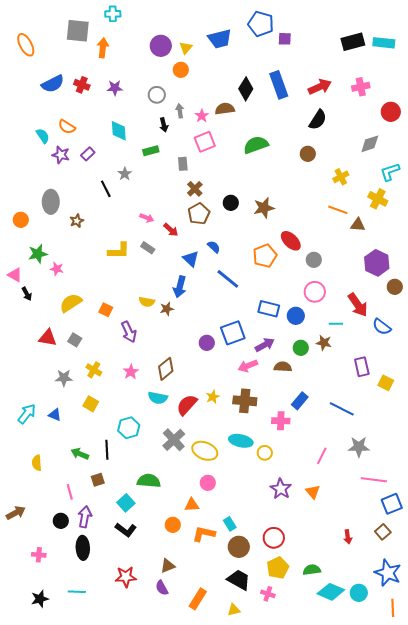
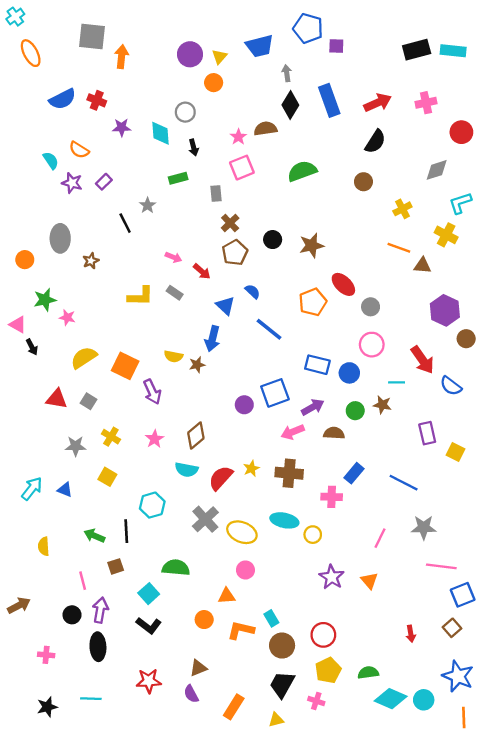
cyan cross: (113, 14) -> (15, 17), moved, turned -35
purple star: (115, 88) -> (122, 127), moved
gray arrow: (180, 111) -> (287, 73), moved
cyan diamond: (119, 131) -> (160, 133), moved
orange square: (106, 310) -> (125, 366), size x1.6
black trapezoid: (239, 580) -> (282, 684), turned -90

